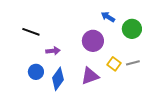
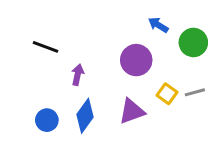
purple arrow: (53, 51) -> (78, 75), turned -72
blue circle: (36, 72) -> (47, 120), moved

